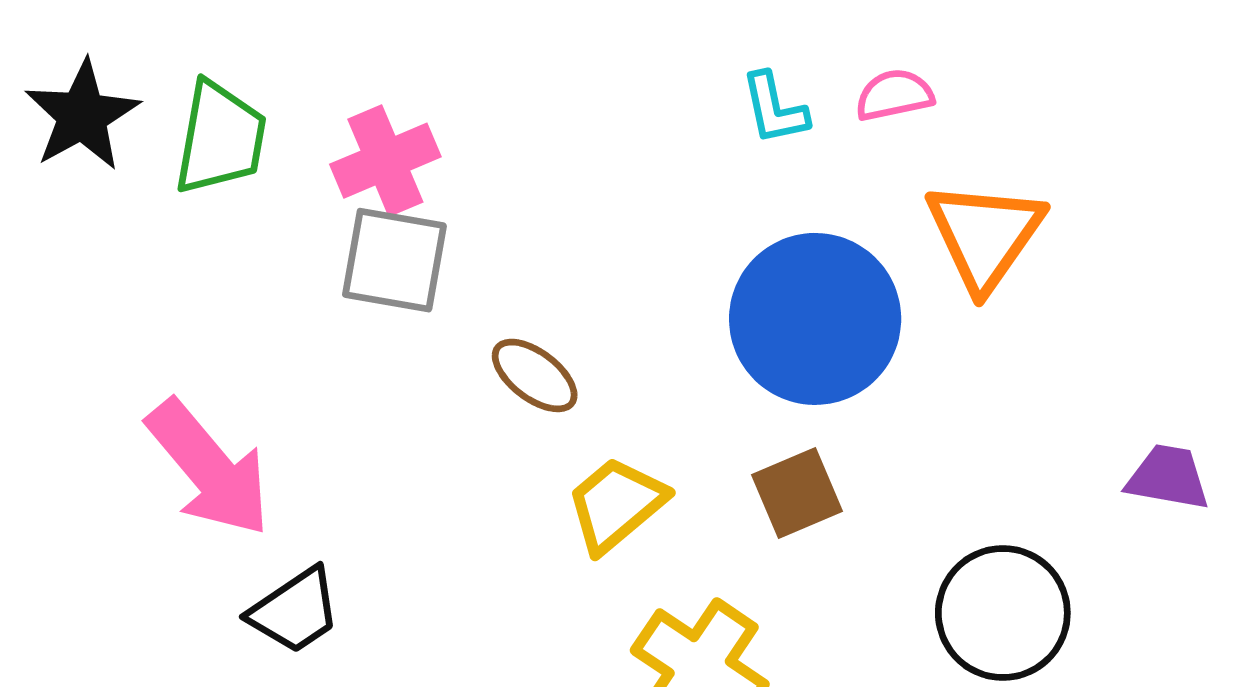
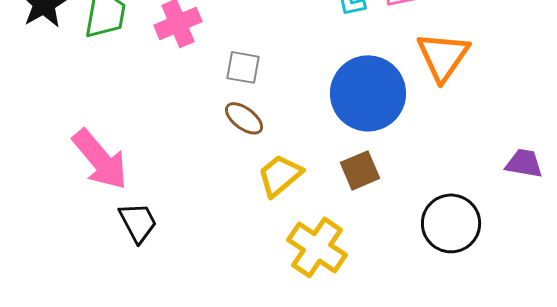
gray square: (394, 260) -> (243, 67), moved, size x0.7
black trapezoid: (295, 611) -> (138, 222), turned -84

